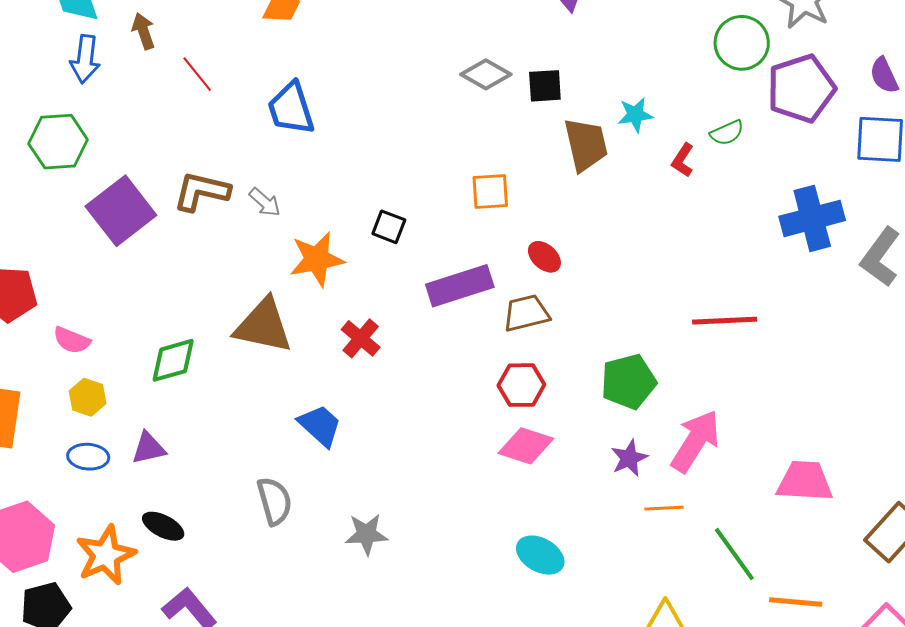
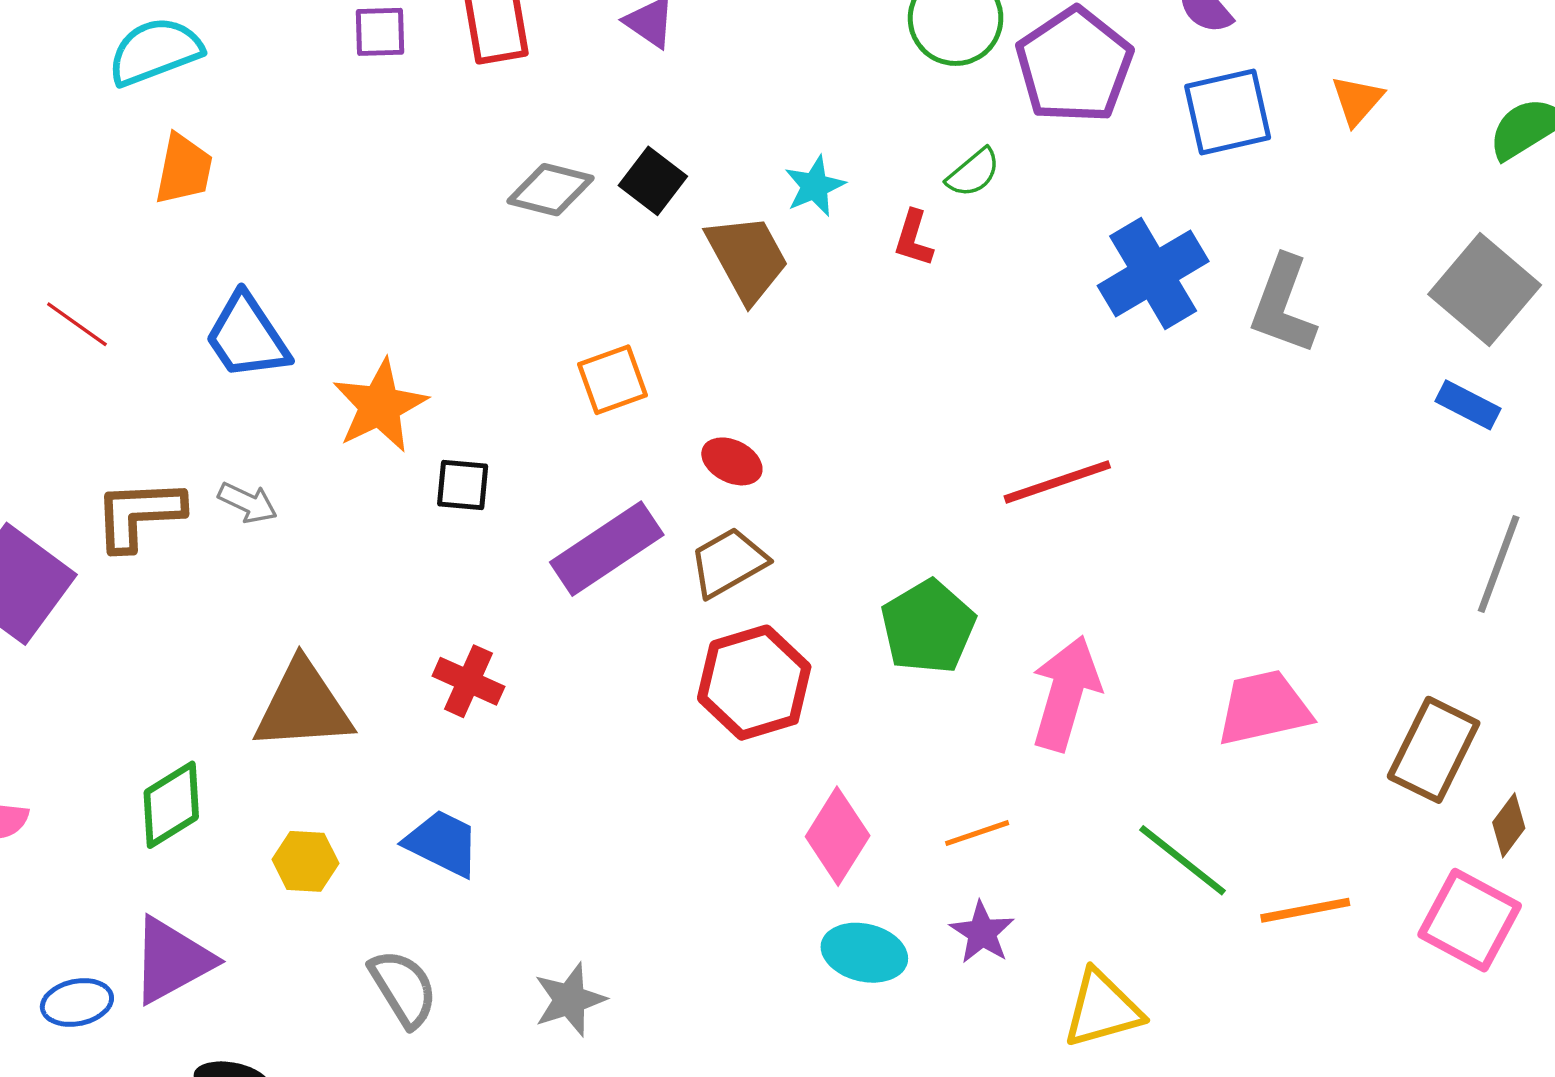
black square: (545, 86) -> (653, 181), turned -33
orange star: (317, 259) -> (380, 406), moved
red hexagon: (521, 385) -> (754, 683), size x1.4
yellow hexagon: (88, 397) -> (305, 861), moved
pink diamond: (526, 446) -> (838, 836), moved, turned -60
purple triangle: (148, 448) -> (172, 960), size x1.5
purple star: (629, 458) -> (982, 933), moved
orange line: (664, 508) -> (977, 833), moved

